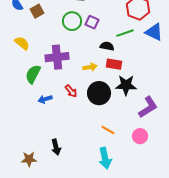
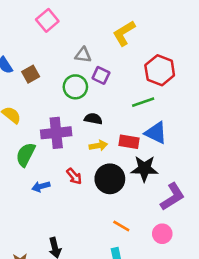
purple square: (92, 22) -> (101, 75), moved
blue triangle: (154, 32) -> (156, 133), moved
black semicircle: (107, 46) -> (93, 119), moved

